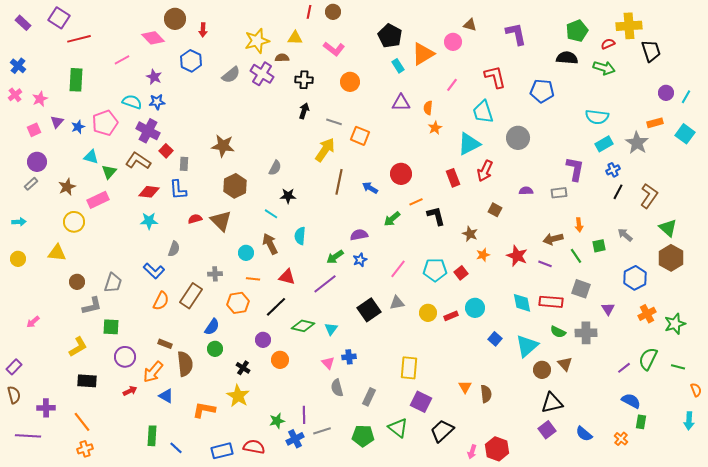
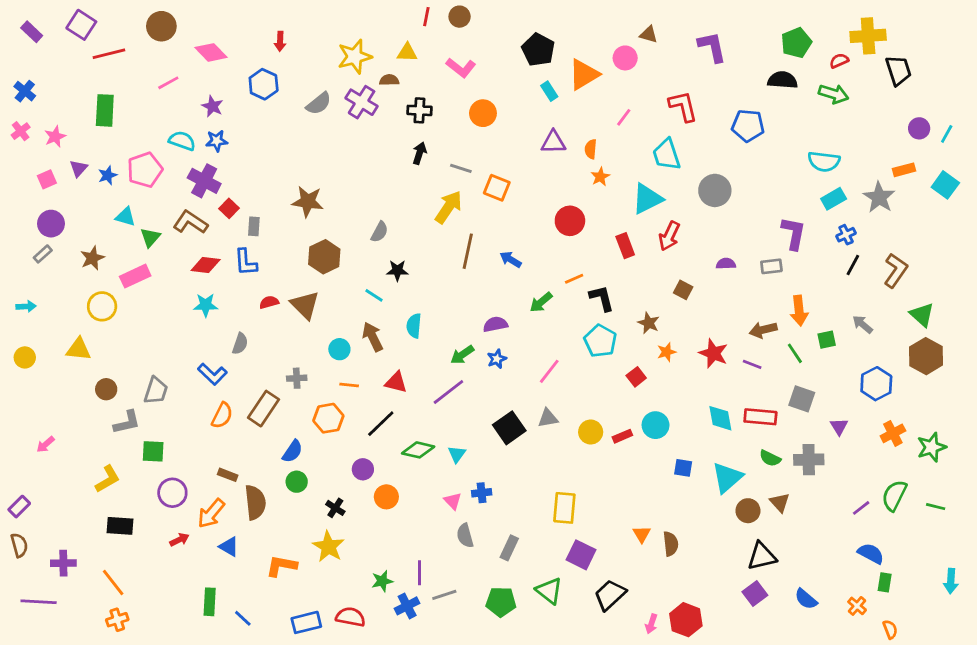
brown circle: (175, 19) -> (161, 26), moved
red circle: (401, 174) -> (570, 221), moved
orange arrow: (579, 225) -> (799, 311), size x1.5
cyan pentagon: (435, 270) -> (600, 341), moved, turned 30
blue square: (495, 339) -> (683, 468), turned -32
orange semicircle: (696, 390) -> (890, 629), moved

